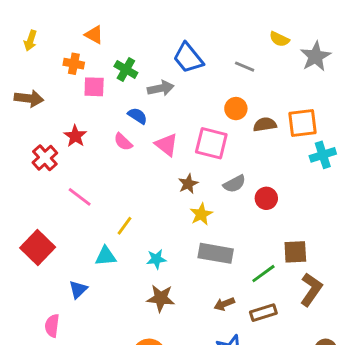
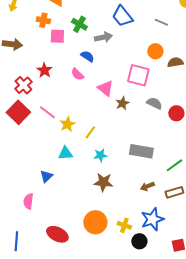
pink triangle: (166, 145) -> (105, 88), moved
gray semicircle: (234, 184) -> (154, 103), turned -126
yellow star: (201, 214) -> (67, 124), moved
yellow line: (124, 226) -> (90, 132), moved
red square: (38, 248) -> (18, 112), moved

